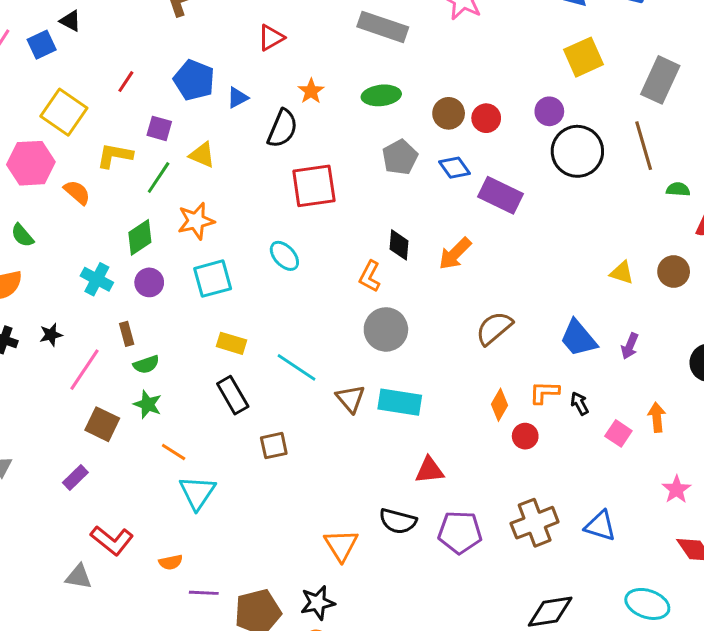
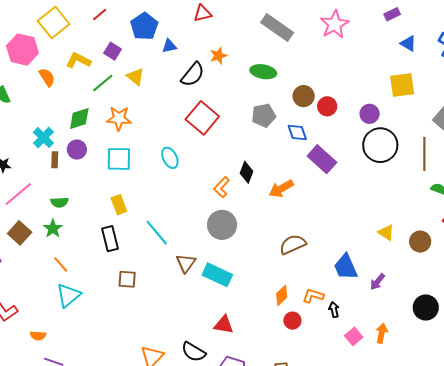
red square: (314, 186) -> (202, 118), turned 32
brown rectangle: (127, 334) -> (55, 160), moved
yellow rectangle: (232, 343) -> (119, 205), turned 36

